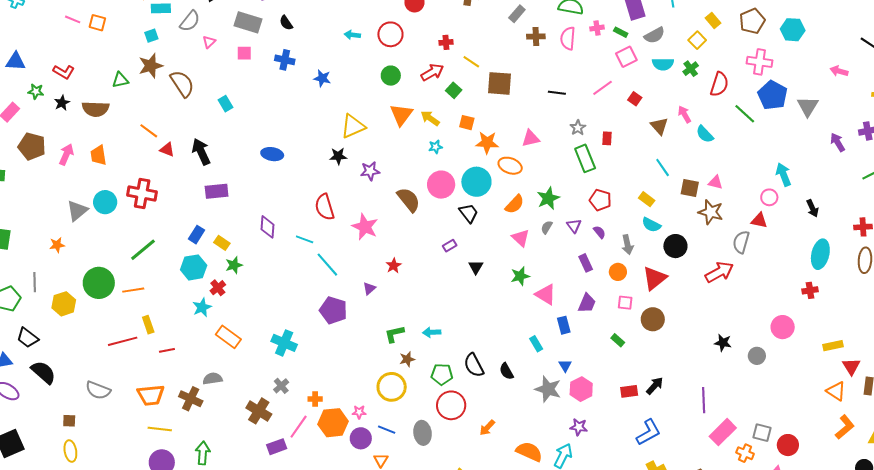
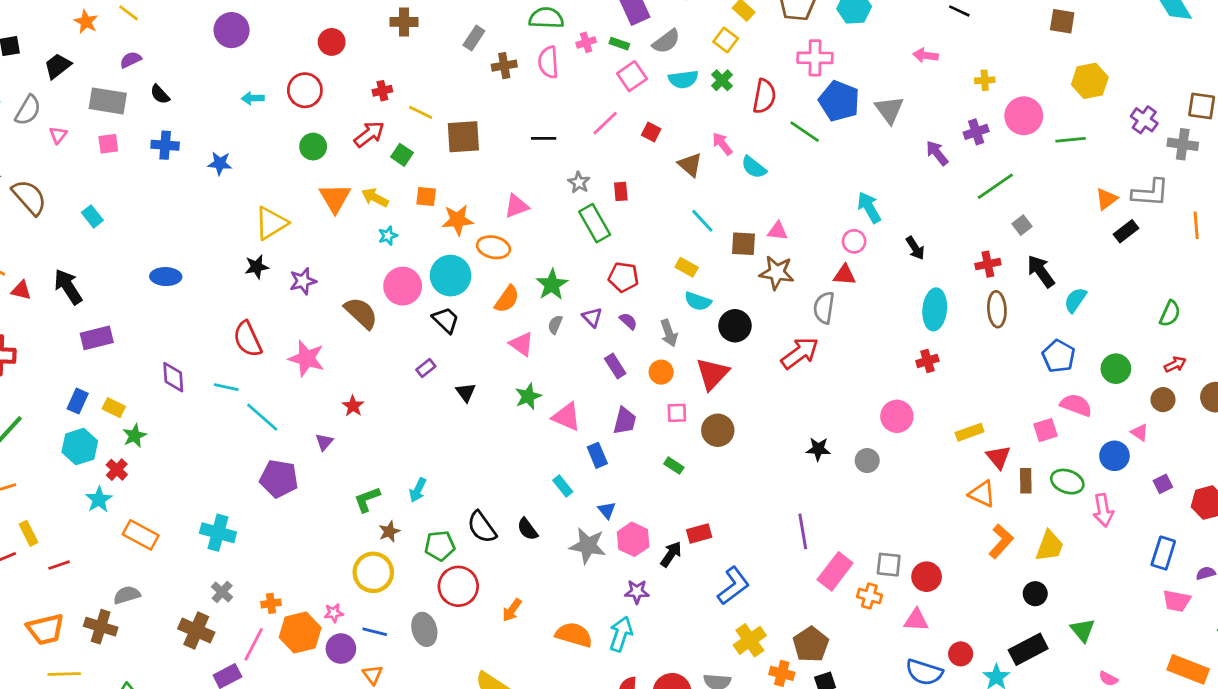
cyan arrow: (432, 332) -> (418, 490), turned -54
black arrow: (655, 386) -> (671, 554), moved

